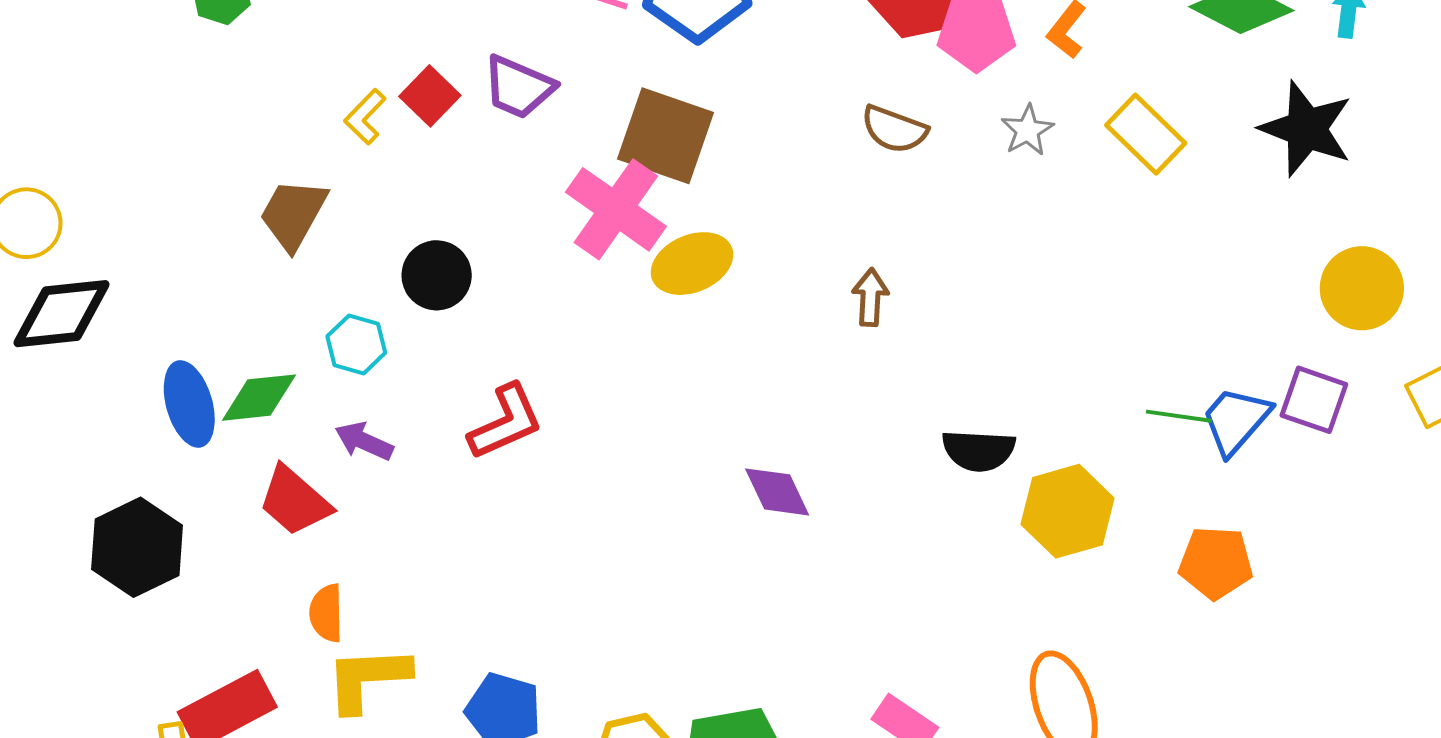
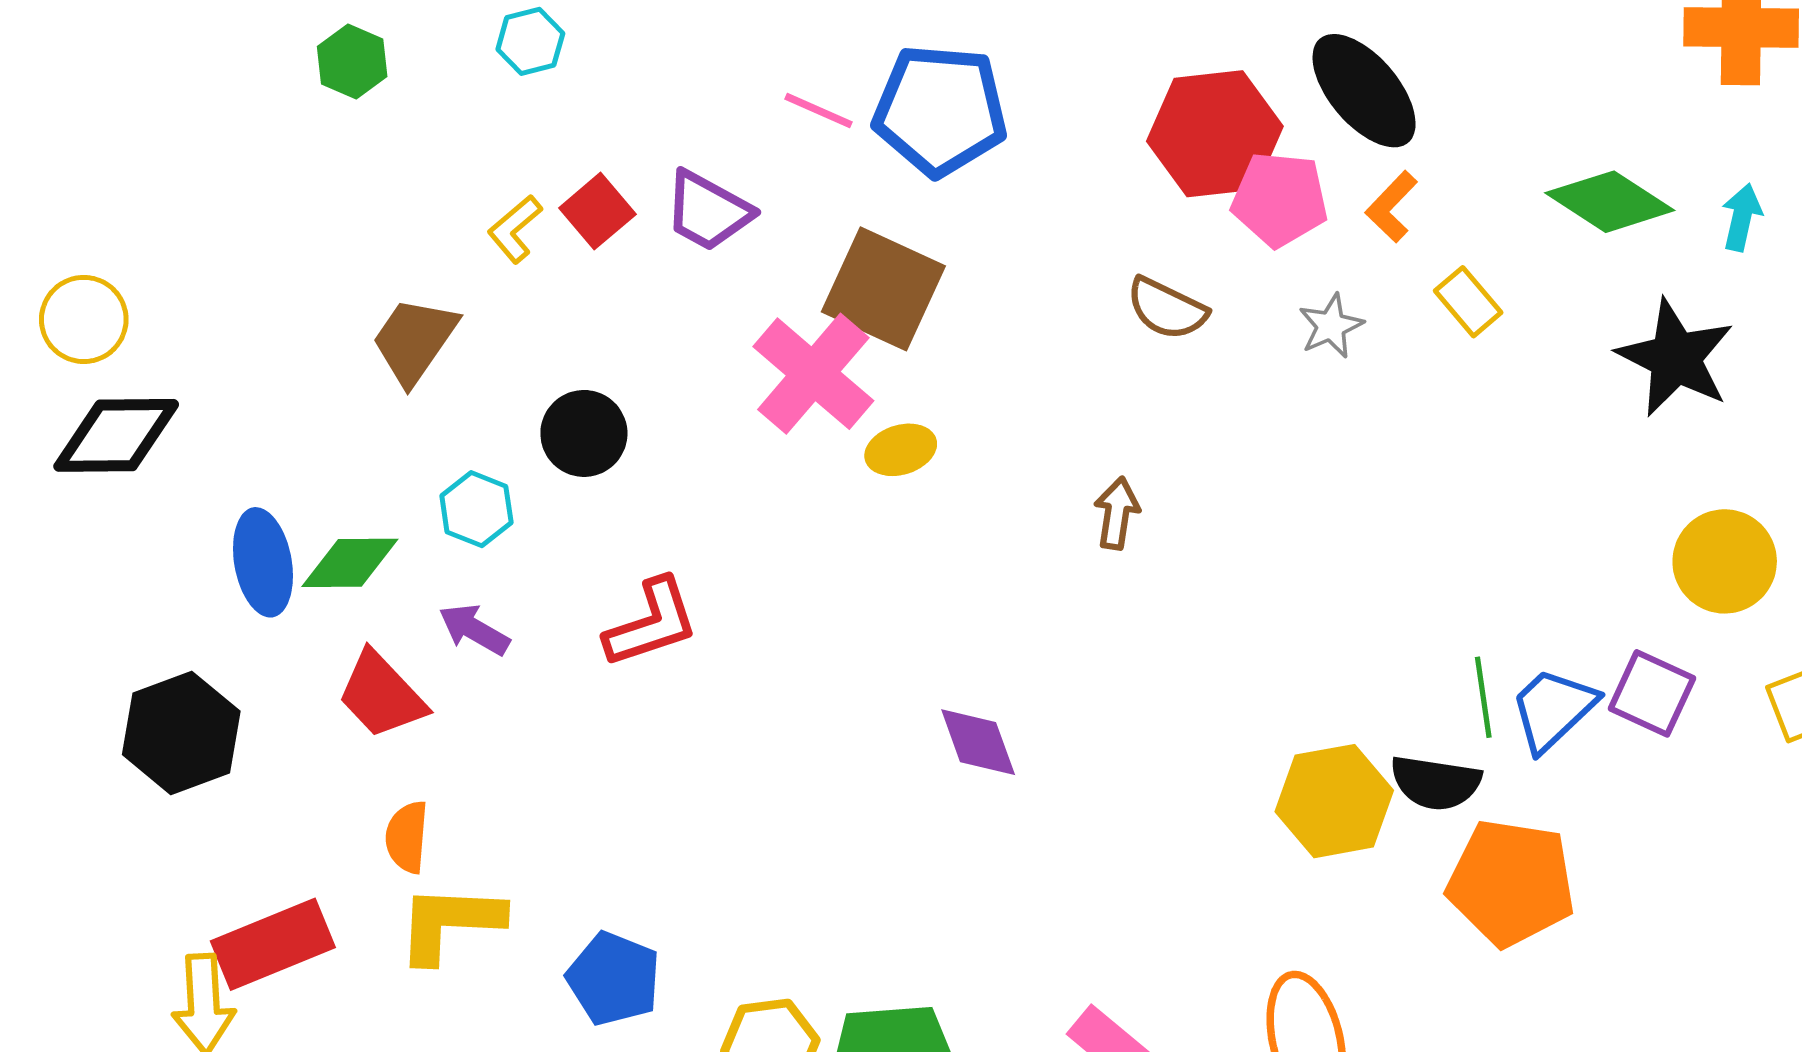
yellow rectangle: (1146, 134) -> (1468, 302), moved, size x0.7
yellow ellipse: (692, 264) -> (901, 450), size x0.7
green line: (1179, 416) -> (1483, 697), turned 68
black semicircle: (979, 450) -> (1436, 783), moved
orange pentagon: (1216, 563) -> (1511, 883), size x1.4

